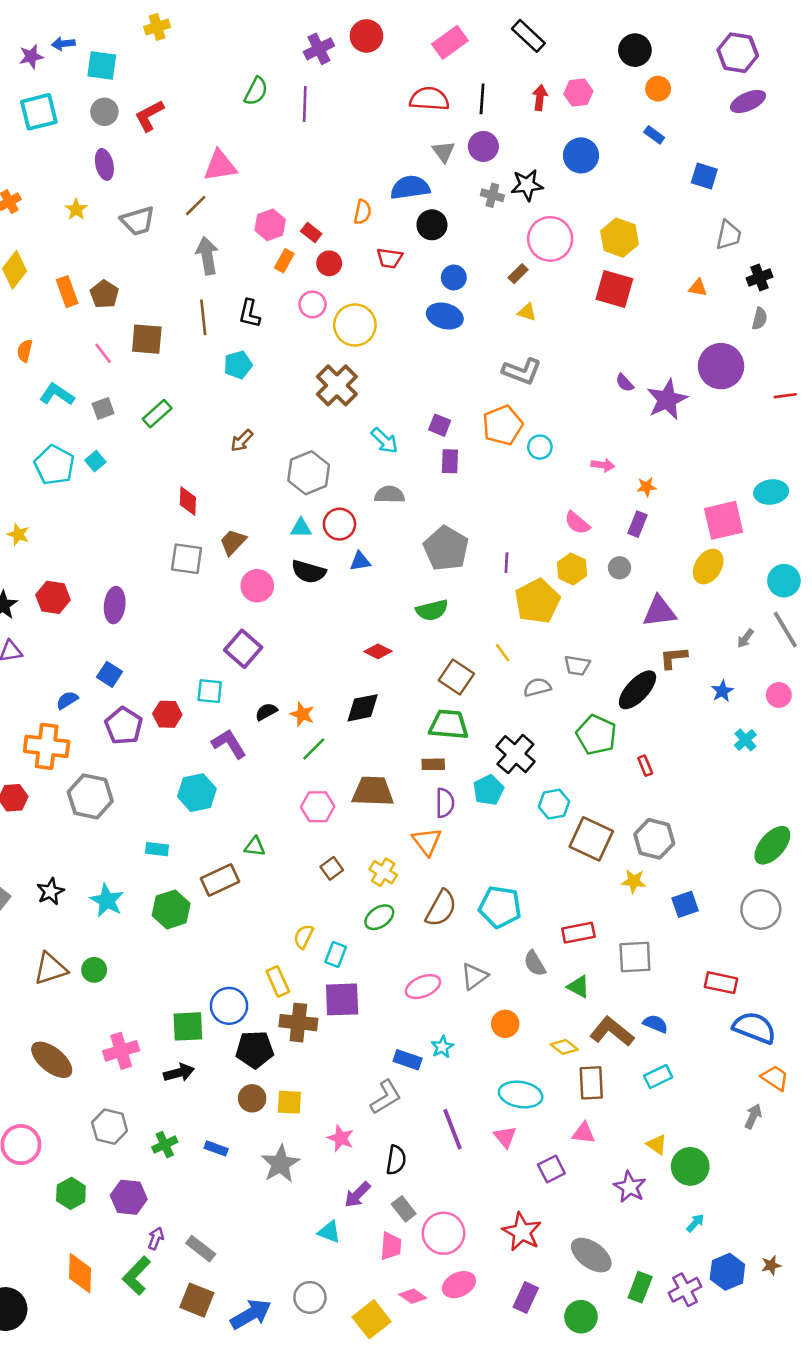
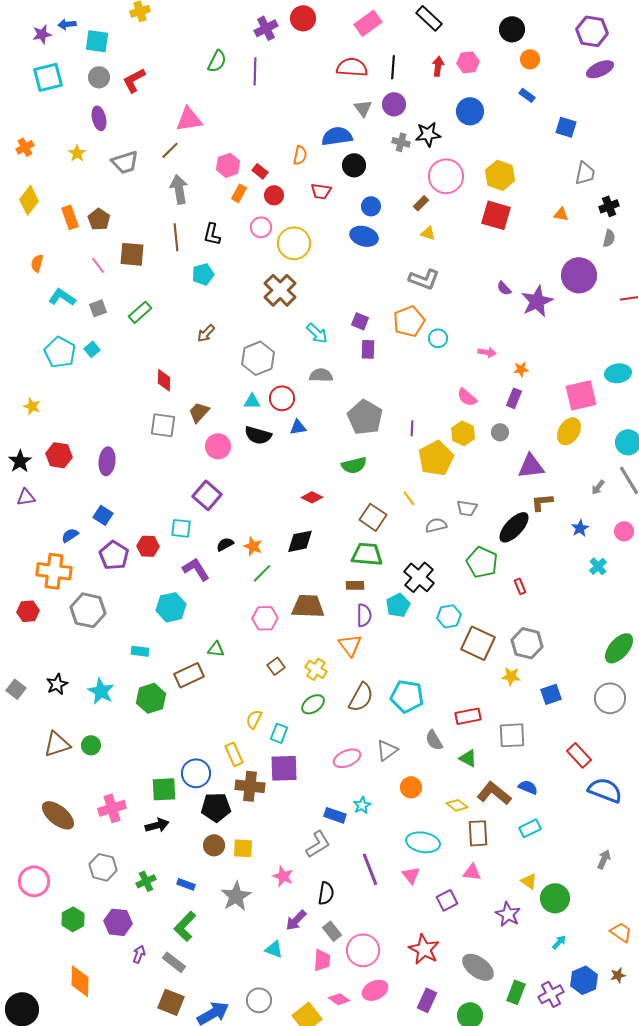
red rectangle: (721, 983) -> (579, 755), turned 35
orange trapezoid: (775, 1078) -> (621, 932), moved
green L-shape: (137, 1276) -> (185, 926), moved

